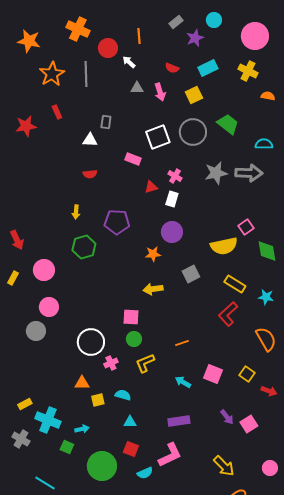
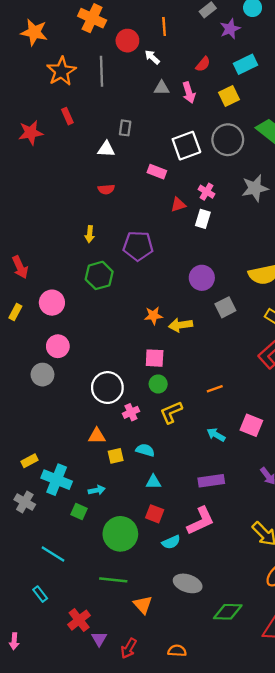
red semicircle: (172, 68) -> (203, 64), turned -72
purple circle: (172, 232) -> (202, 278), moved
orange star: (153, 254) -> (153, 316), moved

